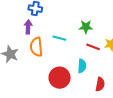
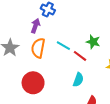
red line: (93, 47) -> (80, 56), moved
red circle: (60, 78) -> (33, 83), moved

